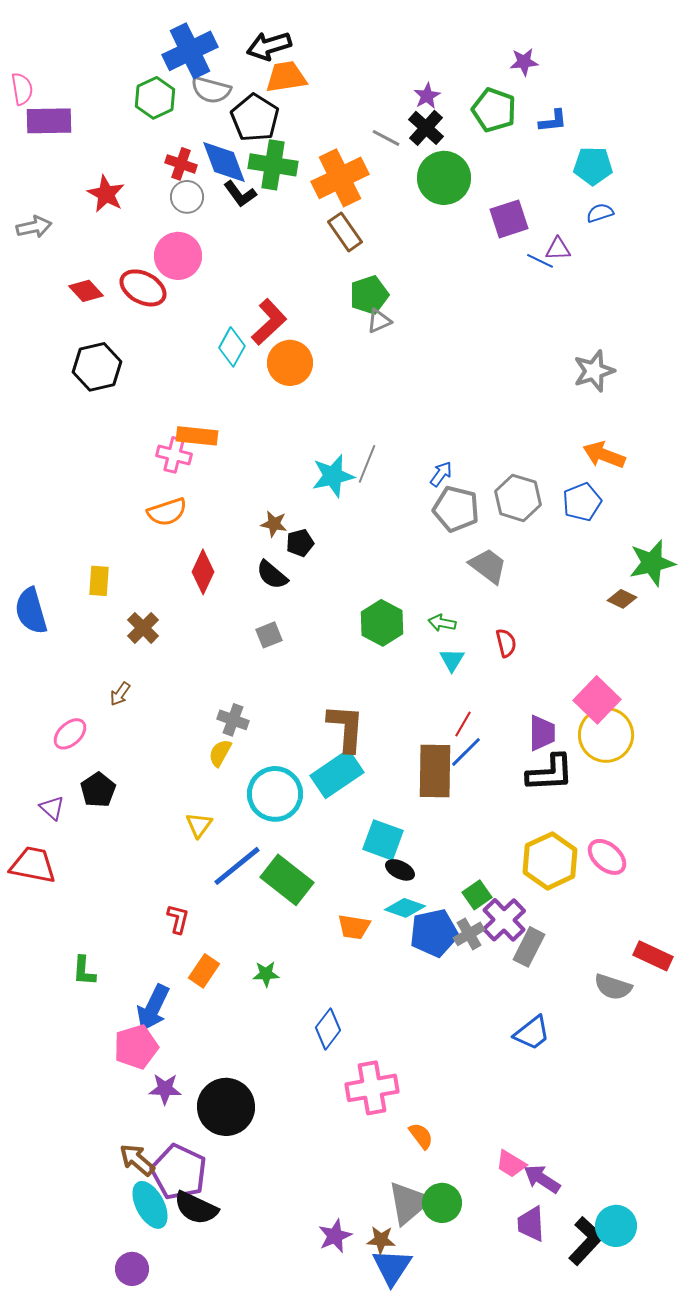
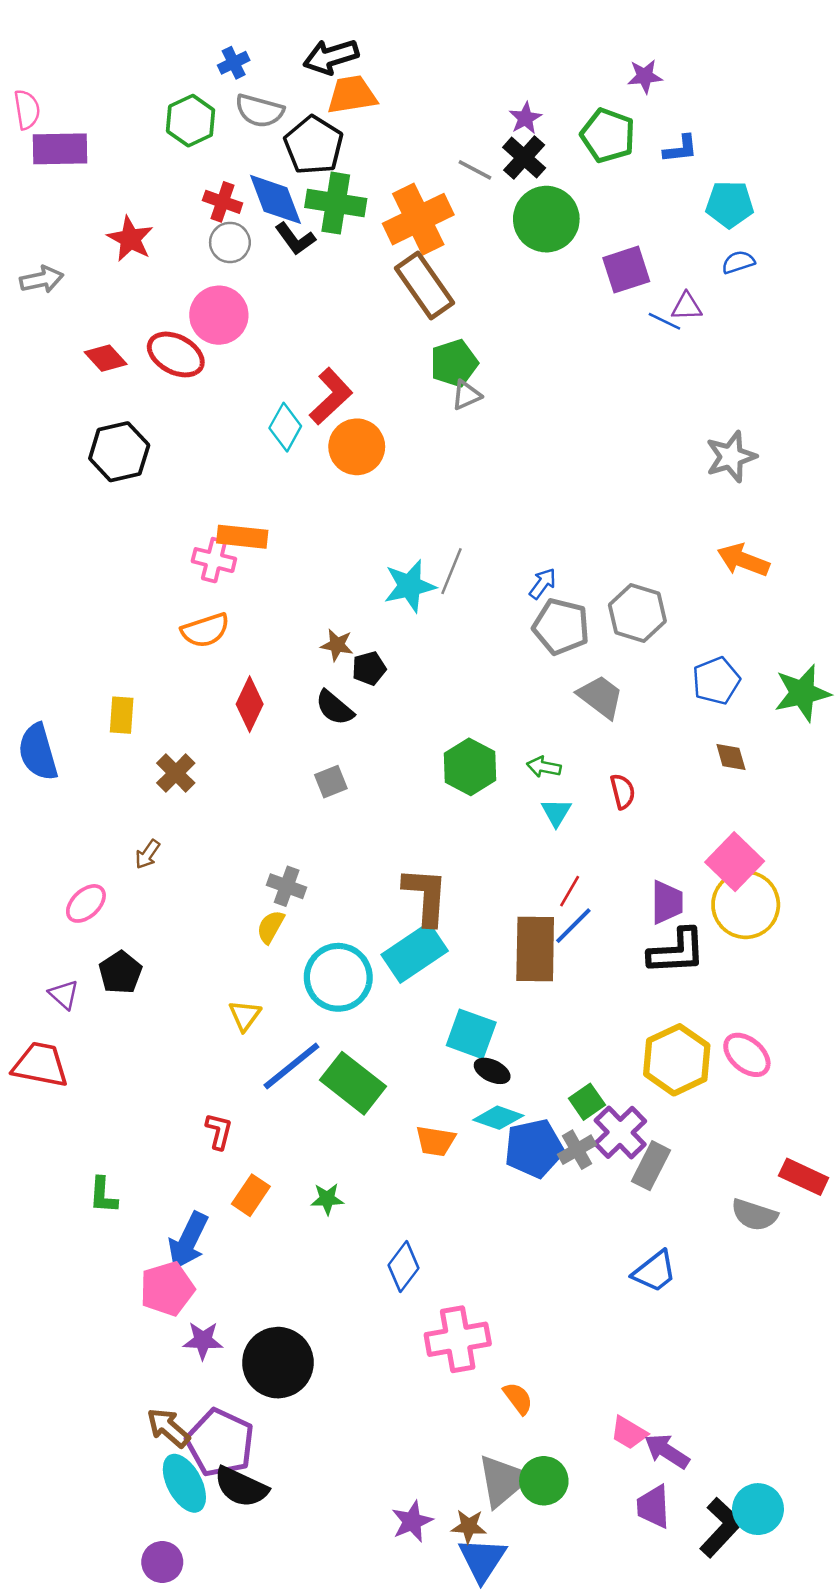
blue cross: (190, 51) -> (234, 63), size x0.5
brown rectangle: (345, 232) -> (424, 286), size x1.4
blue pentagon: (582, 502) -> (716, 681), moved
brown diamond: (622, 599) -> (731, 757), moved, turned 48

